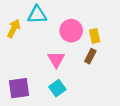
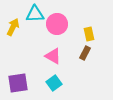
pink circle: (71, 31) -> (57, 24), moved
pink triangle: (56, 59) -> (53, 56), turned -30

